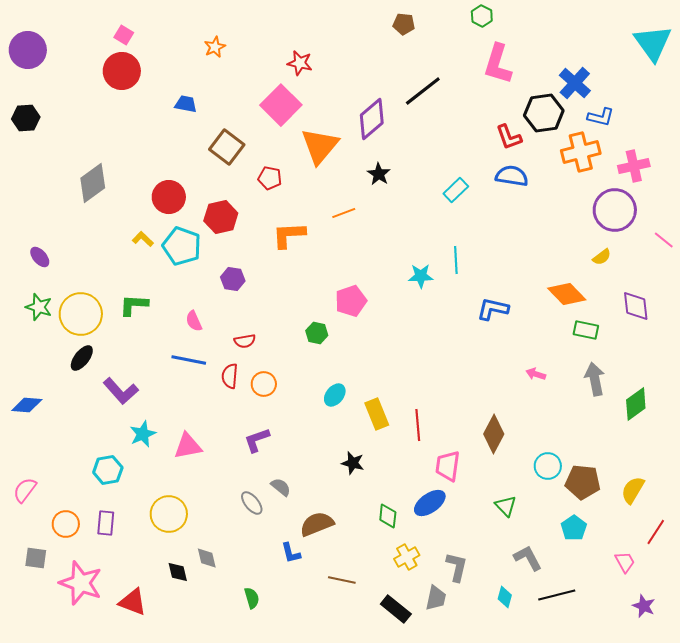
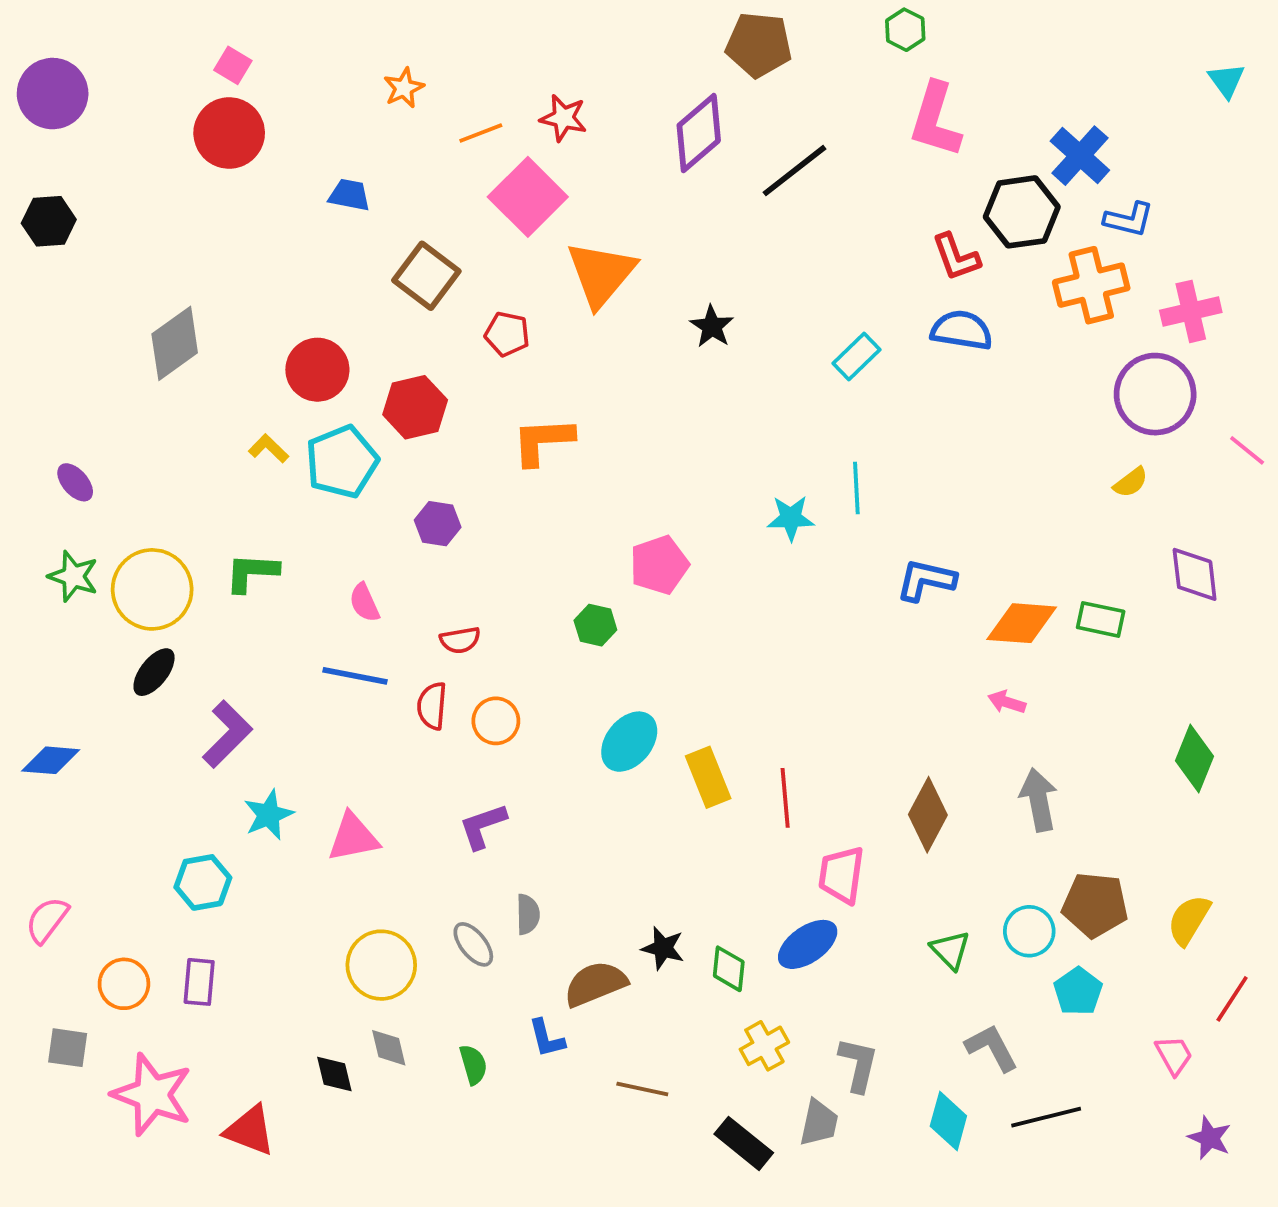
brown pentagon: (404, 24) -> (759, 45), size x1.6
cyan triangle: (653, 43) -> (1226, 80), size x0.5
purple diamond: (372, 119) -> (699, 133), moved
orange line: (344, 213) -> (481, 133), moved
cyan pentagon: (182, 246) -> (342, 462), turned 30
orange diamond: (567, 294) -> (1022, 623), moved, turned -42
gray arrow: (595, 379) -> (1039, 800), moved
purple L-shape: (121, 391) -> (227, 734), turned -93
cyan ellipse: (335, 395) -> (629, 742), size x1.4
green diamond: (636, 404) -> (1195, 758), turned -32
black star: (353, 463) -> (663, 948), moved
cyan circle: (548, 466) -> (1029, 931), moved
gray semicircle: (281, 487) -> (528, 914), turned 50
yellow circle: (169, 514) -> (381, 965), moved
cyan diamond: (505, 597) -> (948, 1121), size x1.4
green semicircle: (252, 598) -> (473, 1065), moved

